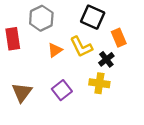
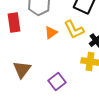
purple square: (62, 90) -> (57, 82), moved

